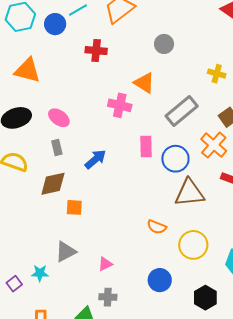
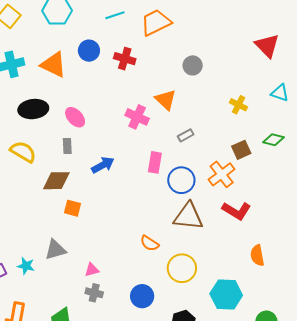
blue circle: (55, 24) -> (89, 51), moved
gray rectangle: (182, 111) -> (186, 135), moved, size x0.5
gray cross: (108, 297) -> (94, 293), moved

